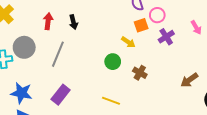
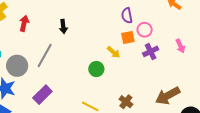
red arrow: (48, 21) -> (24, 23), moved
gray circle: (24, 47) -> (17, 66), moved
brown cross: (140, 73) -> (126, 102), moved
brown arrow: (189, 80) -> (168, 96), size x1.4

